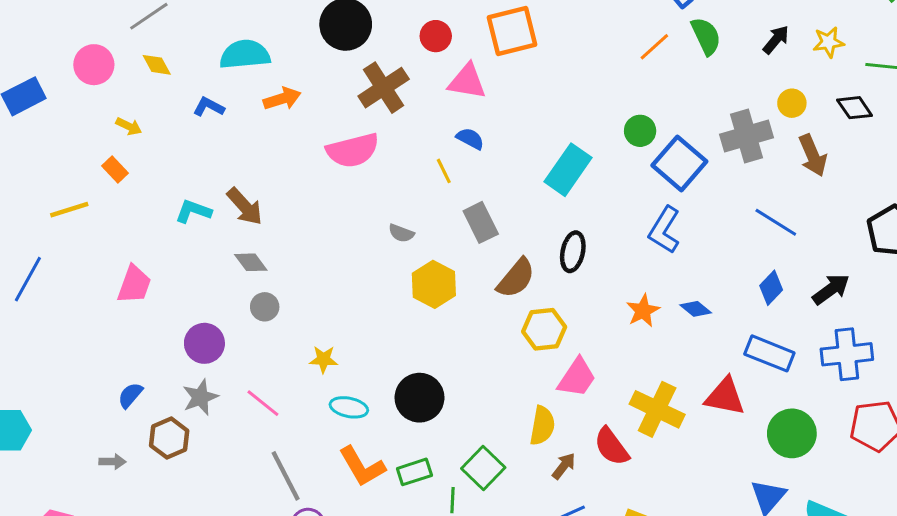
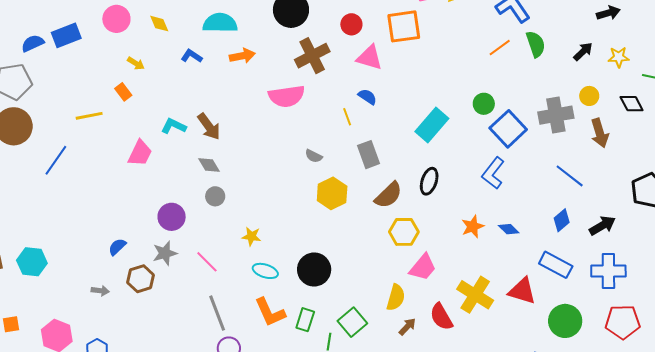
pink trapezoid: (134, 284) -> (140, 153), moved
green rectangle: (414, 472) -> (305, 320), turned -60

